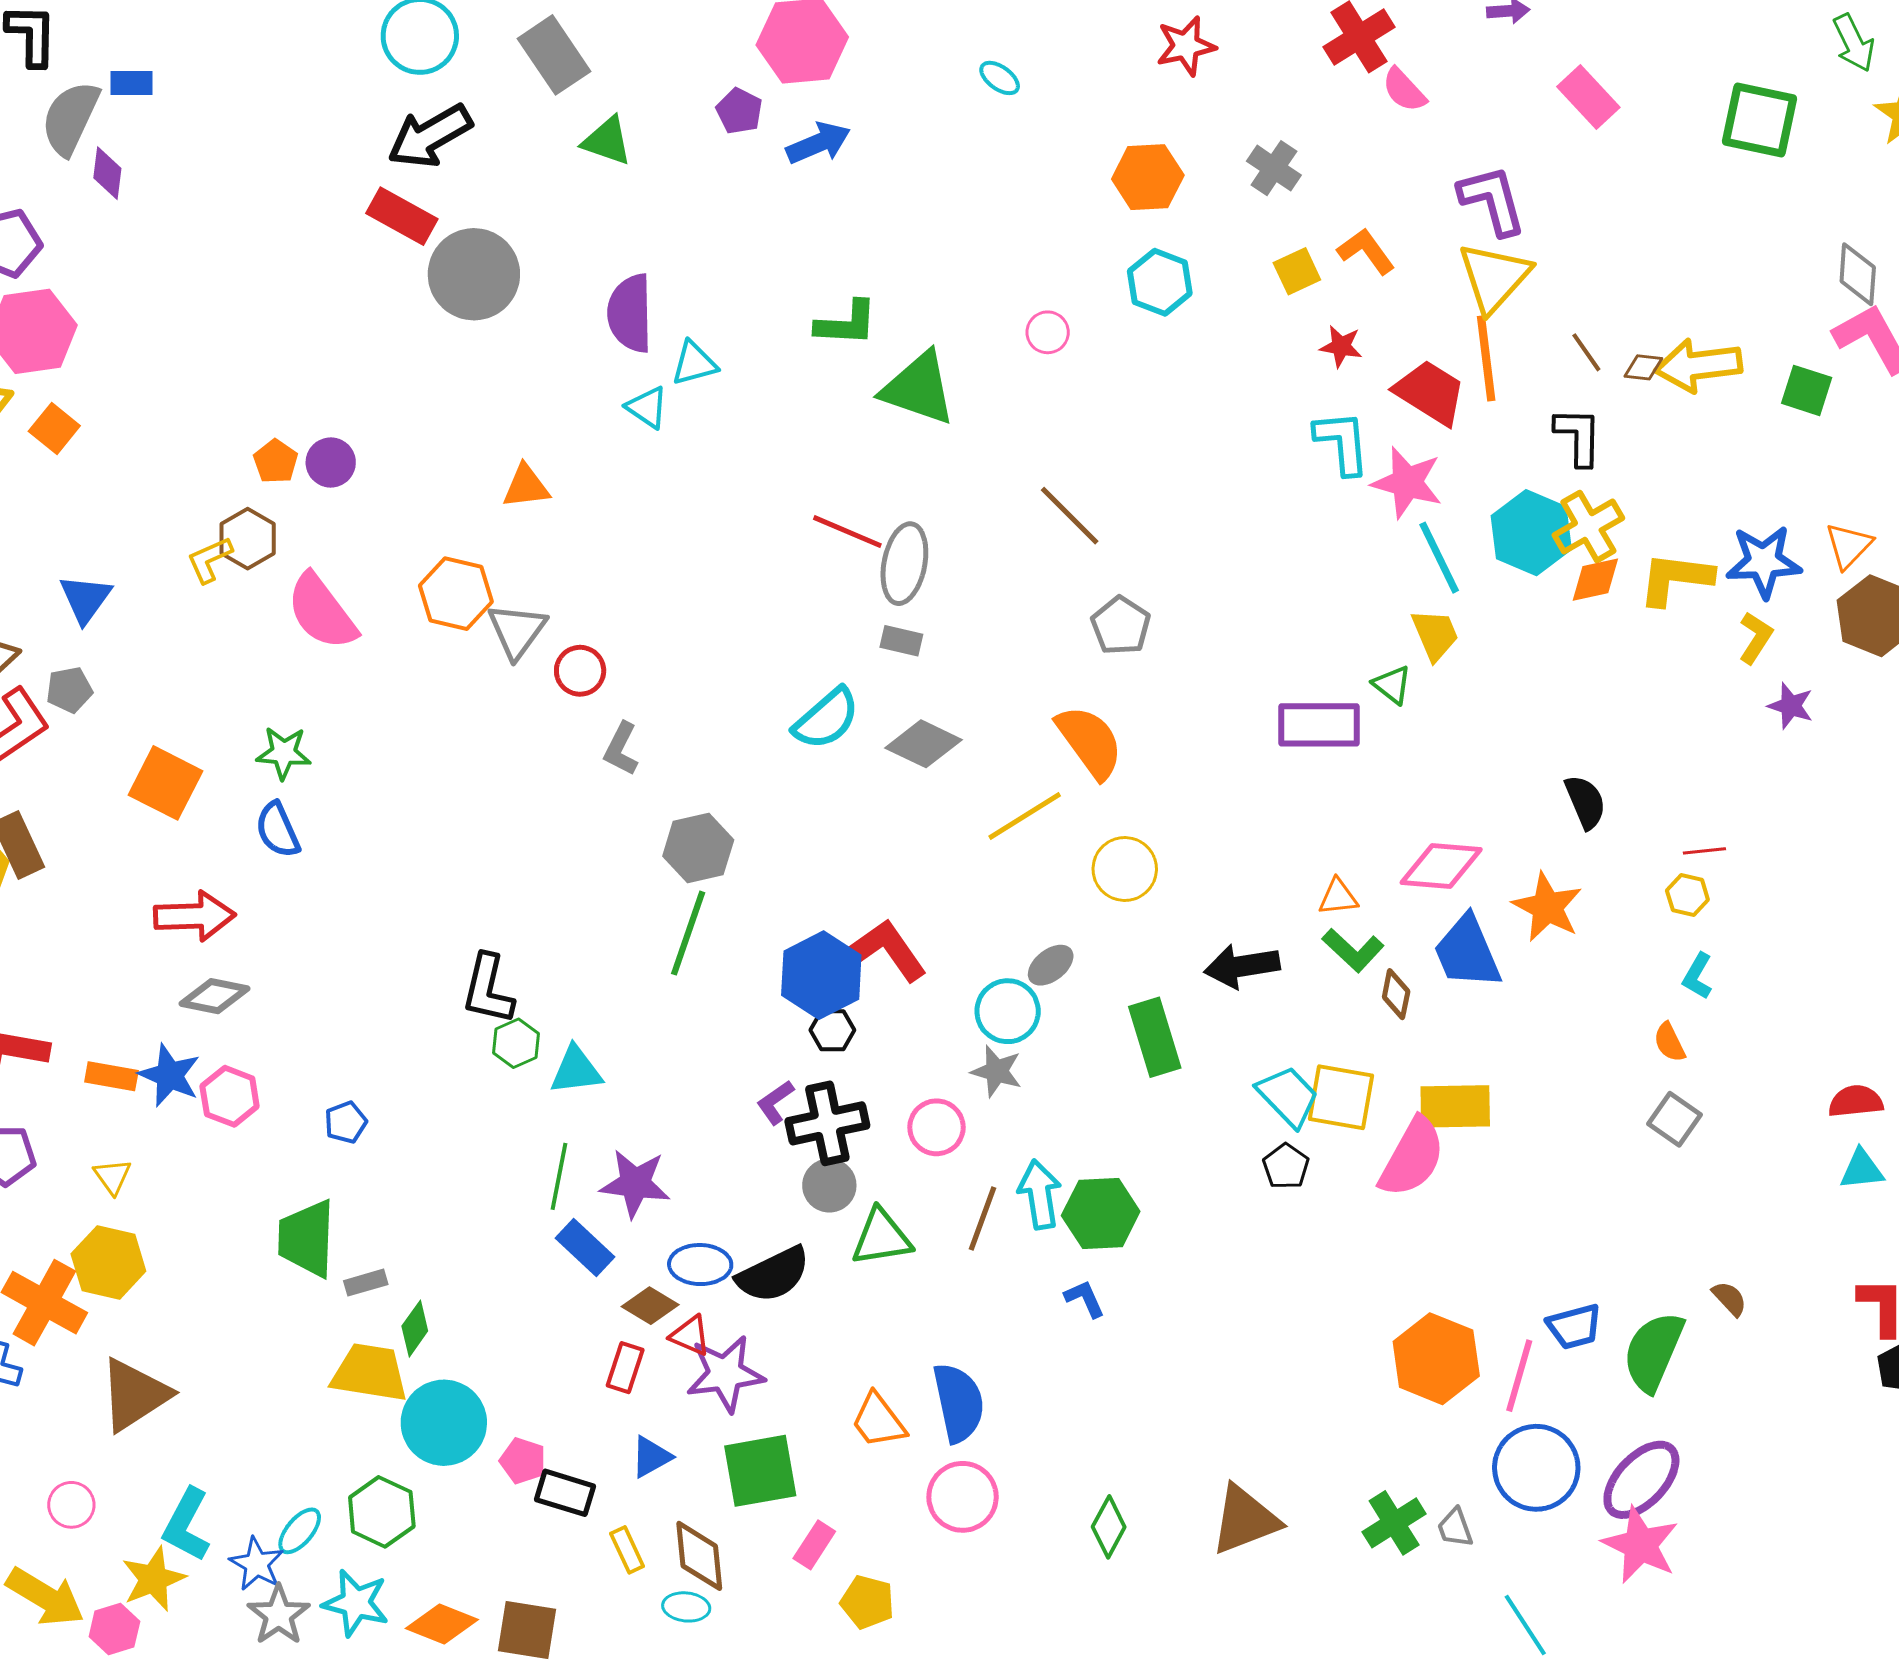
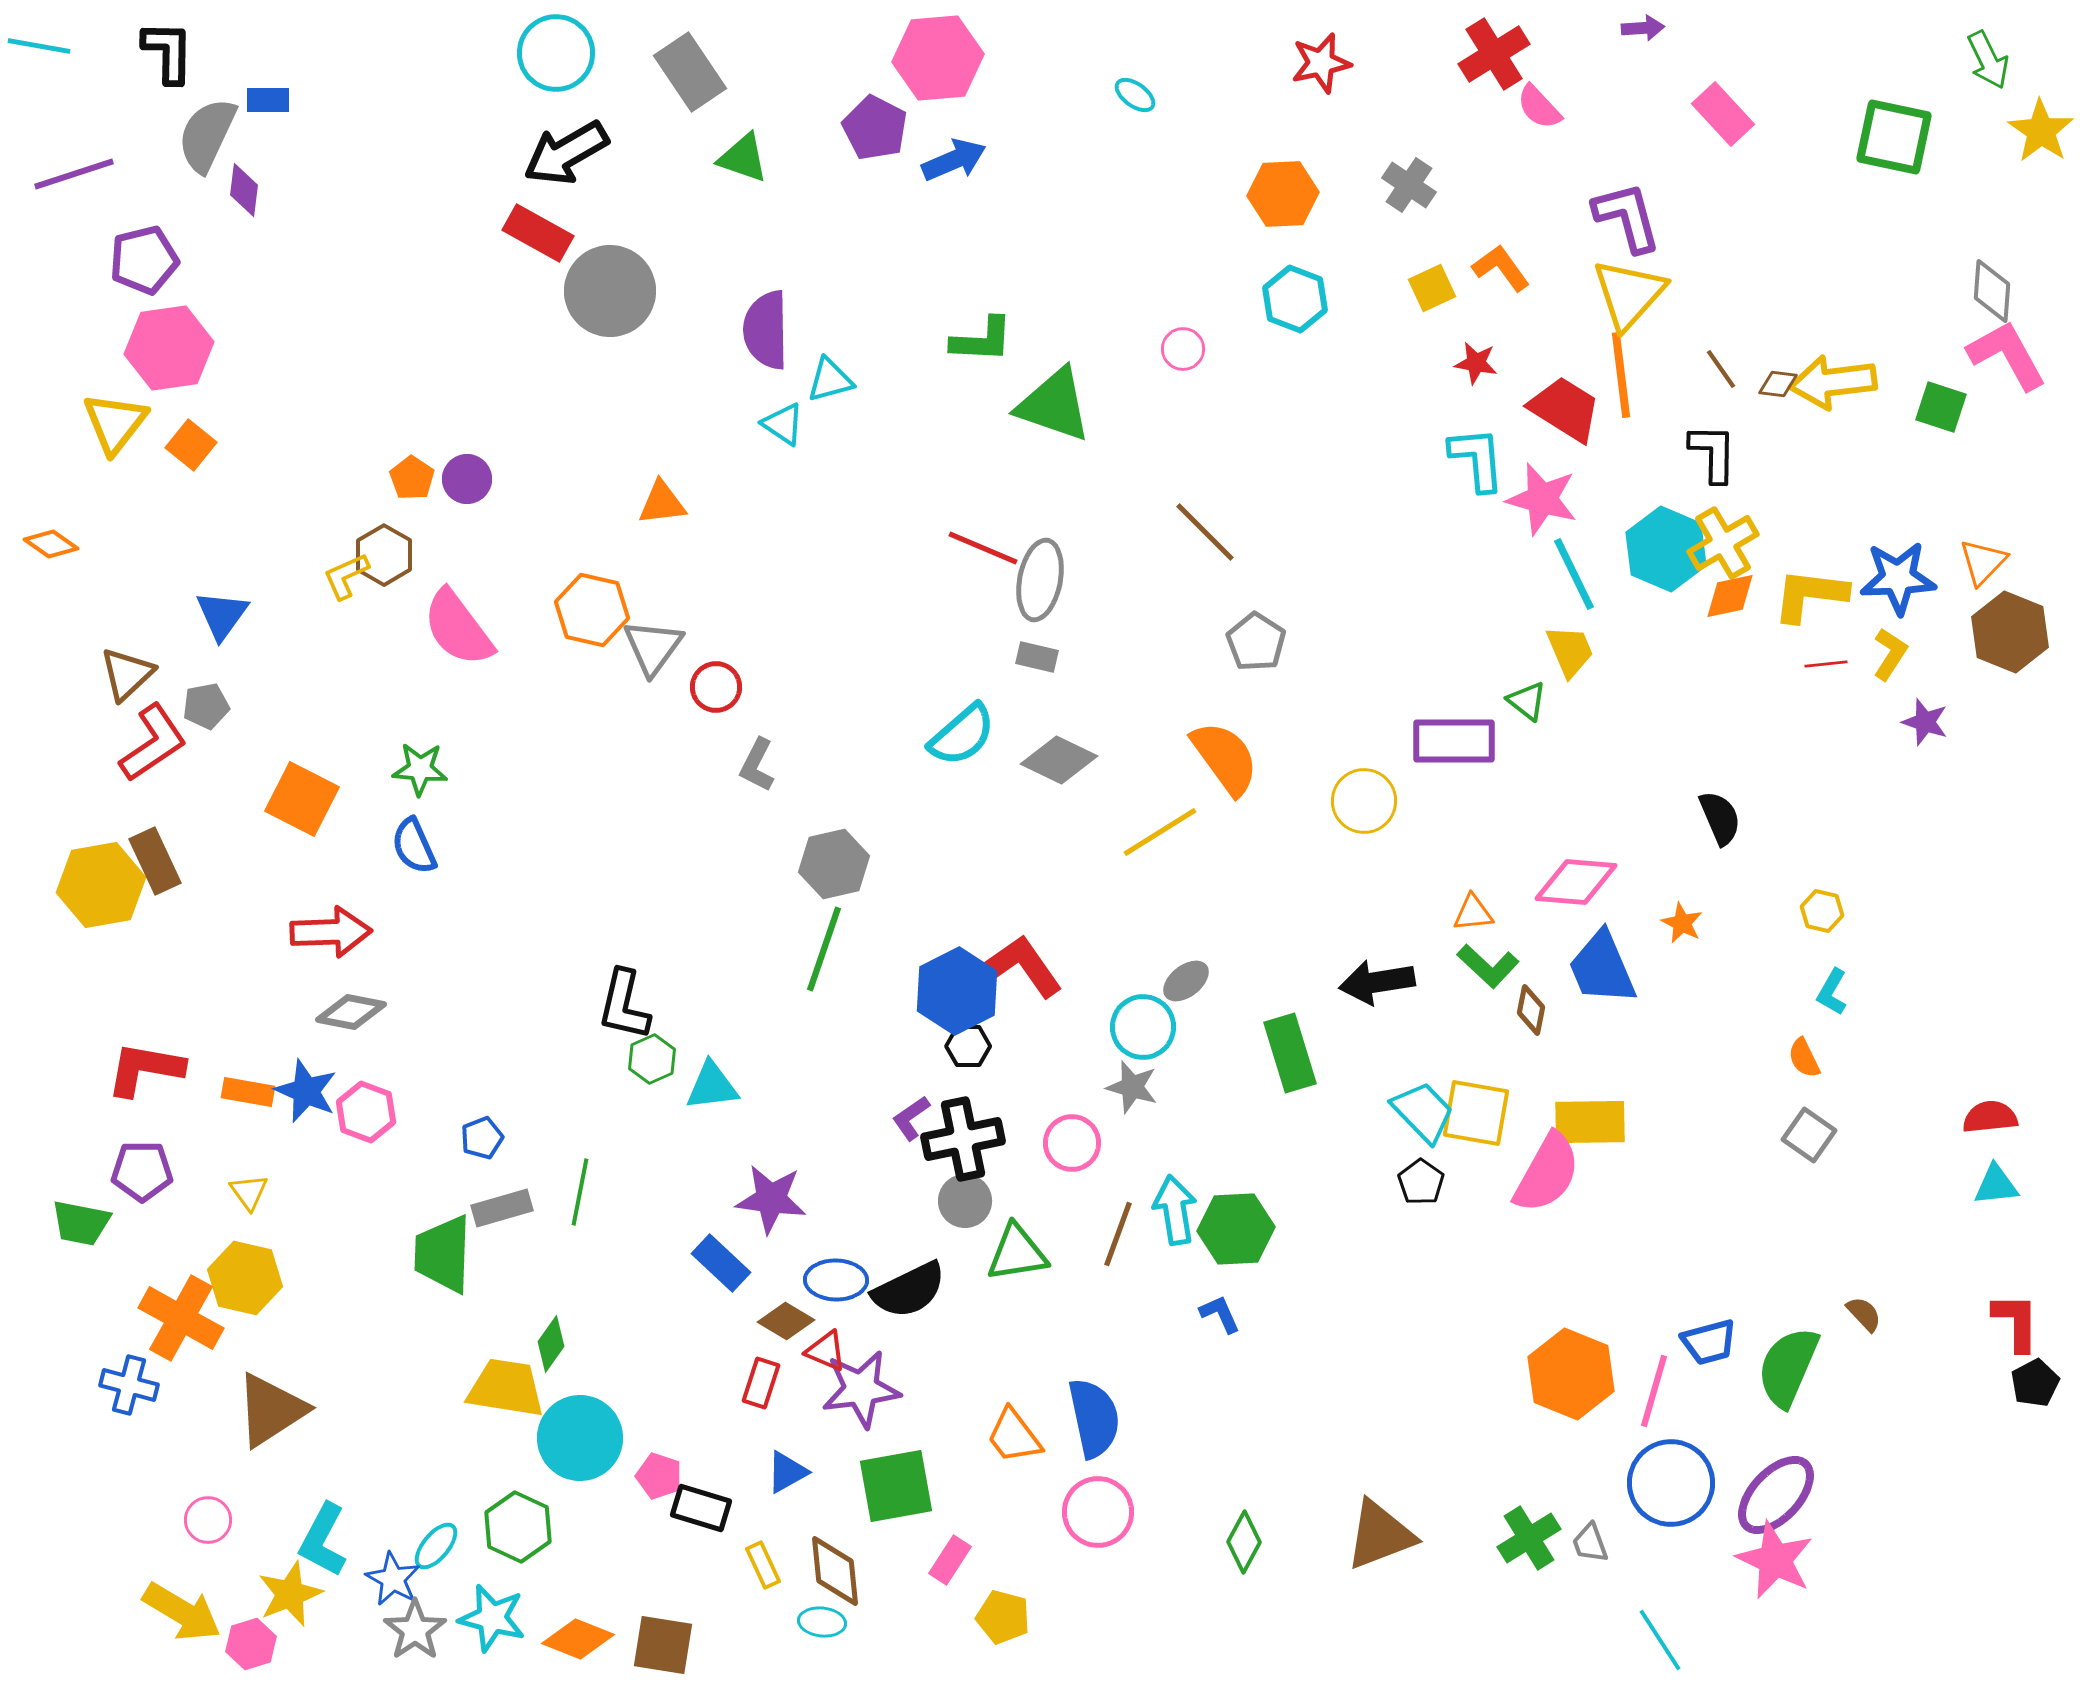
purple pentagon: (739, 111) -> (875, 128), size x1.4
red line: (1704, 851) -> (1826, 664), moved
yellow circle: (1125, 869) -> (1364, 801), moved
orange star: (1547, 907) -> (1682, 923), size x0.6
green line: (559, 1176) -> (580, 1192), moved
gray rectangle: (366, 1283) -> (502, 1208), moved, size x1.4

